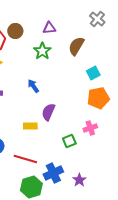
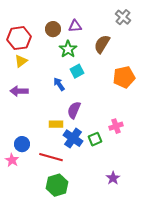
brown circle: (15, 31) -> (53, 29), moved
cyan square: (93, 73) -> (77, 71), moved
orange pentagon: (98, 98) -> (124, 77), moved
blue cross: (53, 173) -> (73, 138), moved, turned -30
purple star: (79, 180) -> (113, 178), moved

